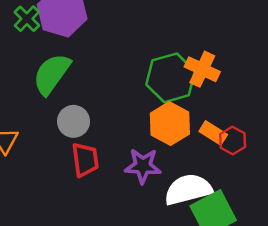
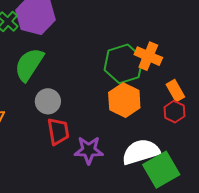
orange rectangle: (213, 133) -> (175, 91), moved, turned 30
purple star: (143, 166) -> (89, 150), moved

